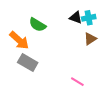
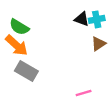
green semicircle: (37, 25) -> (19, 27), moved
pink line: (77, 82) -> (84, 93), turned -48

